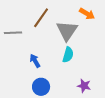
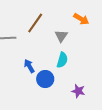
gray triangle: (67, 31) -> (61, 36), size x0.6
blue circle: (41, 87) -> (45, 79), moved

